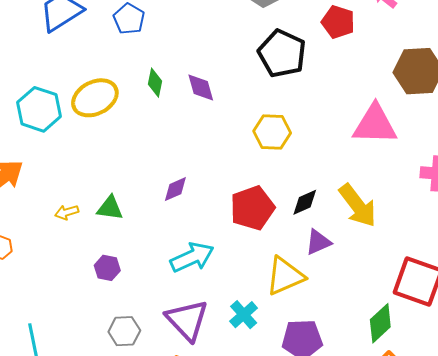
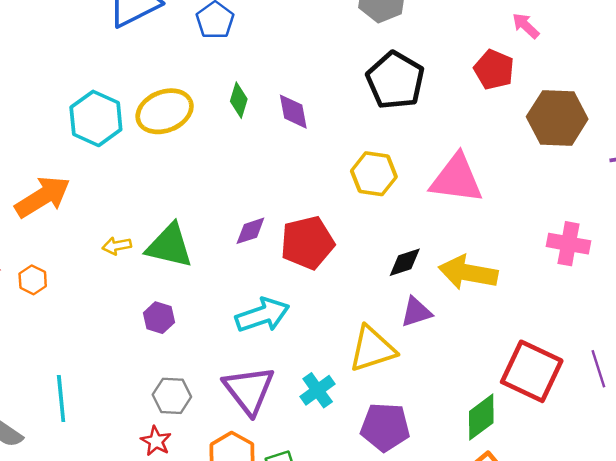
red pentagon: (338, 22) -> (494, 70), moved
pink triangle: (375, 124) -> (456, 179), moved
yellow arrow: (358, 206) -> (468, 273), turned 132
green triangle: (110, 208) -> (169, 246), size x1.5
red pentagon: (252, 208) -> (307, 243), moved

